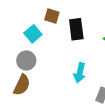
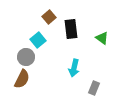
brown square: (52, 16) -> (49, 17), turned 32
cyan square: (33, 34) -> (38, 40), moved

